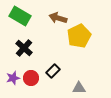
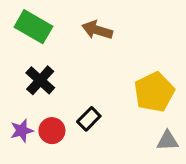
yellow pentagon: (79, 36) -> (154, 92), moved
gray triangle: (79, 88) -> (168, 141), moved

